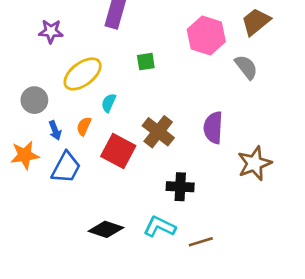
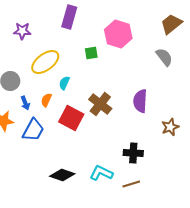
pink hexagon: (206, 35) -> (118, 34), moved
brown star: (254, 163) -> (170, 127), size x0.7
black cross: (180, 187) -> (133, 153), moved

